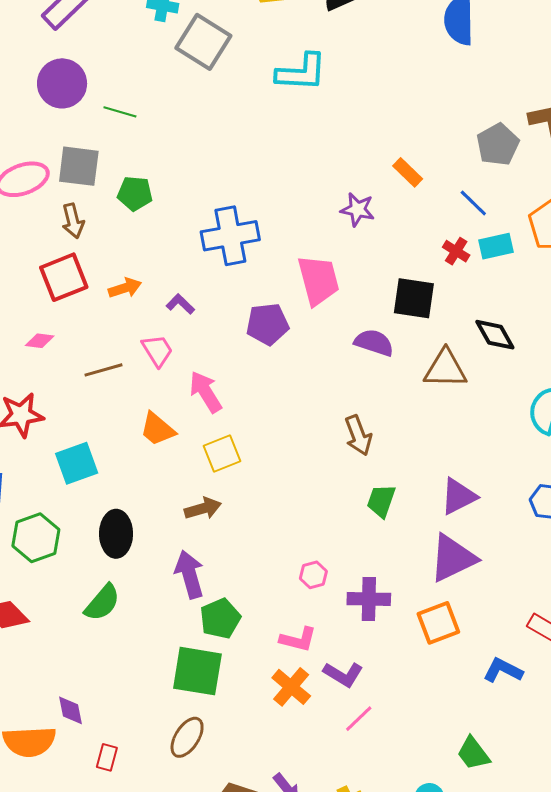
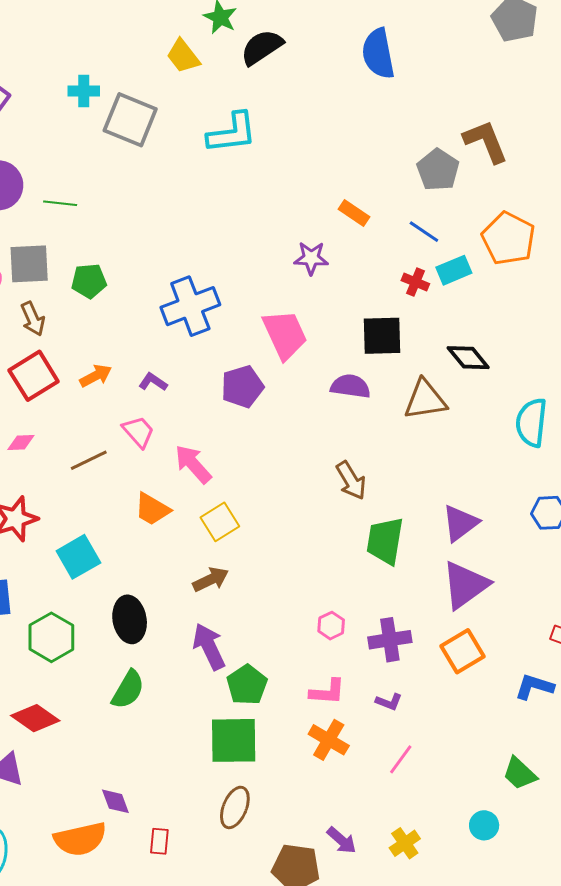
green trapezoid: (381, 501) -> (385, 541), size x1.4
purple L-shape: (343, 674) -> (389, 702), moved, size x0.7

